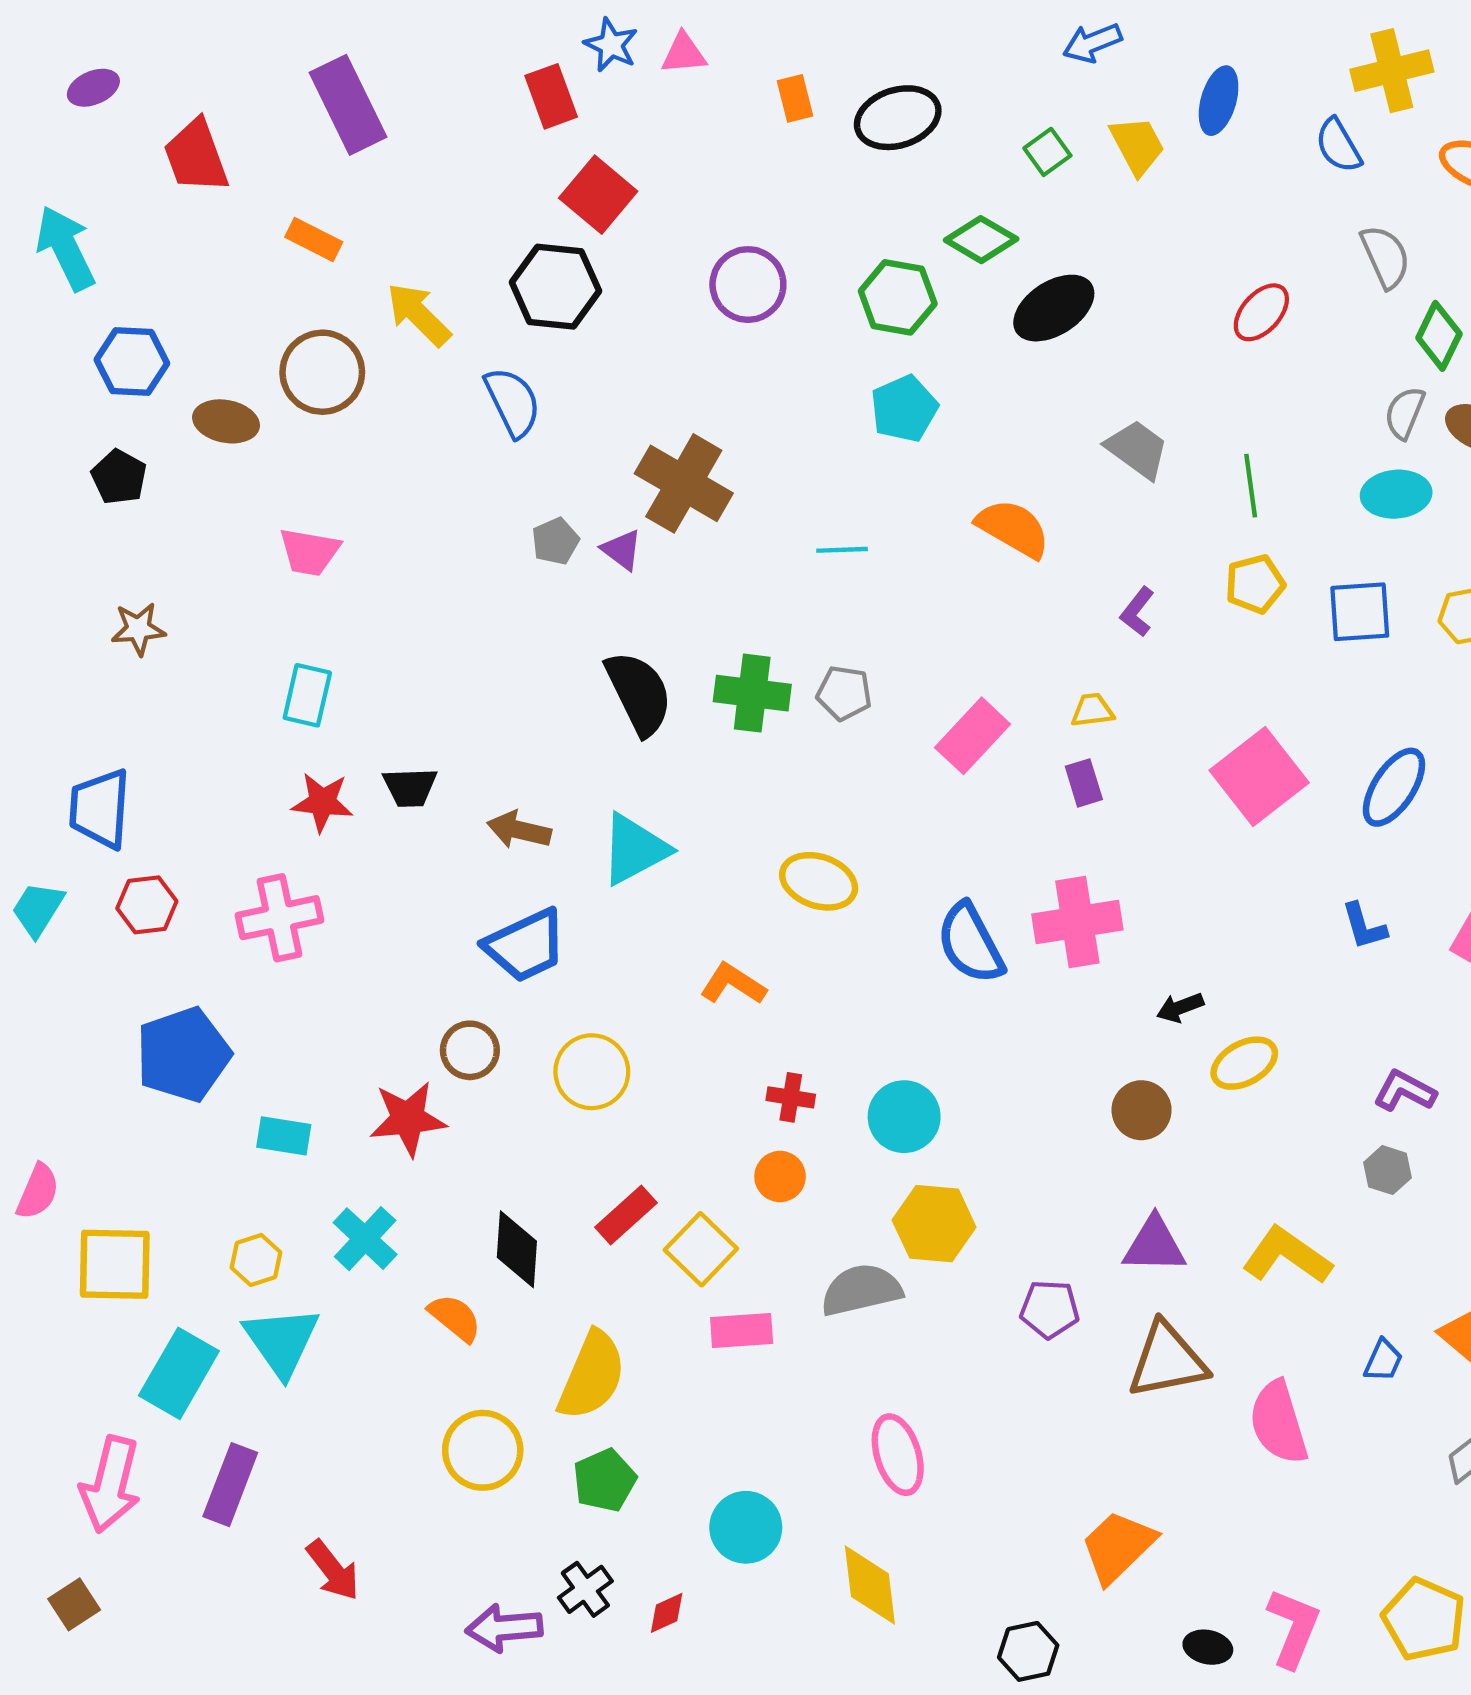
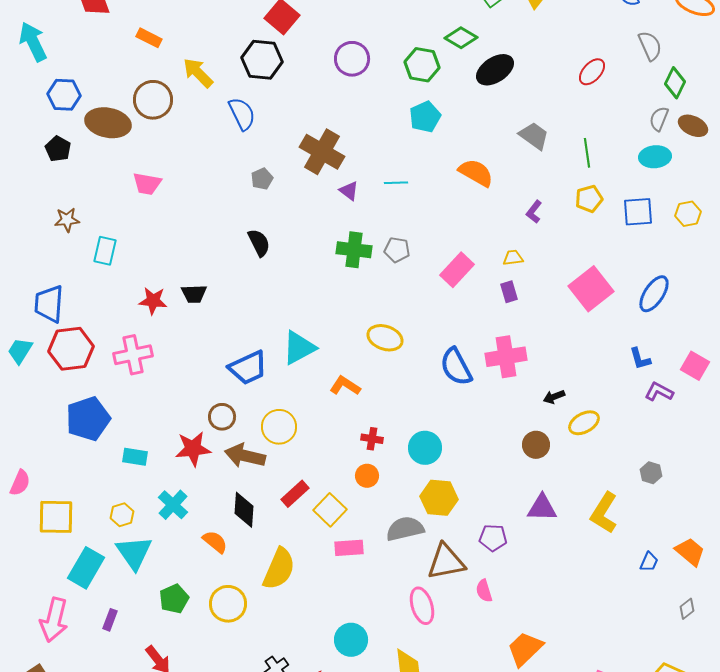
brown ellipse: (226, 421) -> (108, 123), size x1.5
purple triangle: (622, 550) -> (349, 191), moved
black semicircle: (639, 693) -> (259, 243), moved, size x0.7
cyan rectangle: (307, 695) -> (105, 251), moved
brown arrow: (519, 830) -> (245, 456), moved, size x1.4
cyan triangle: (635, 849) -> (299, 348), moved
red hexagon: (147, 905) -> (71, 349), size x1.6
purple L-shape: (1405, 1091) -> (659, 392), moved
yellow L-shape: (1287, 1256) -> (604, 513), turned -93
brown triangle: (1167, 1360) -> (446, 562), moved
pink semicircle: (1278, 1423) -> (484, 591), moved, size x0.6
green pentagon: (605, 1480) -> (174, 599), moved
purple rectangle: (230, 1485) -> (110, 620), size x0.6

